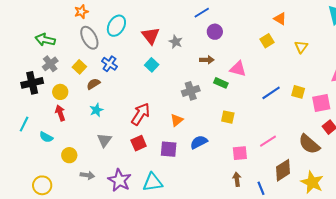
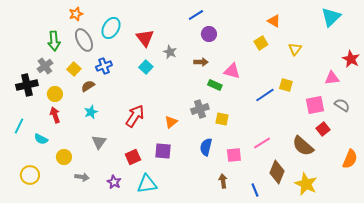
green arrow: (45, 40) -> (54, 41), moved, turned -108
gray star: (176, 42) -> (170, 52), moved
blue cross: (109, 64) -> (104, 66), turned 35
gray cross: (191, 91) -> (200, 109), moved
yellow square: (298, 92) -> (286, 85), moved
blue semicircle: (199, 142) -> (206, 147), moved, turned -48
red square: (139, 143) -> (133, 157), moved
brown diamond: (283, 170) -> (277, 172), turned -35
brown arrow: (237, 179) -> (223, 181), moved
purple star: (119, 180) -> (114, 182), size x0.6
yellow circle: (42, 185) -> (30, 175), moved

